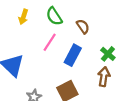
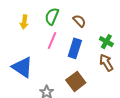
green semicircle: (54, 16) -> (52, 16), turned 66
brown arrow: (104, 77) -> (106, 63), turned -30

